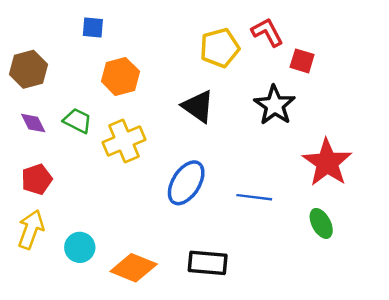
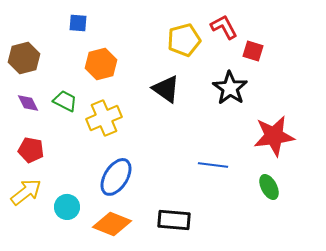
red star: (327, 163) -> (274, 136), turned 30
red pentagon: (37, 179) -> (31, 150), turned 30
blue ellipse: (186, 183) -> (116, 177), moved
yellow arrow: (31, 229) -> (26, 192), turned 32

